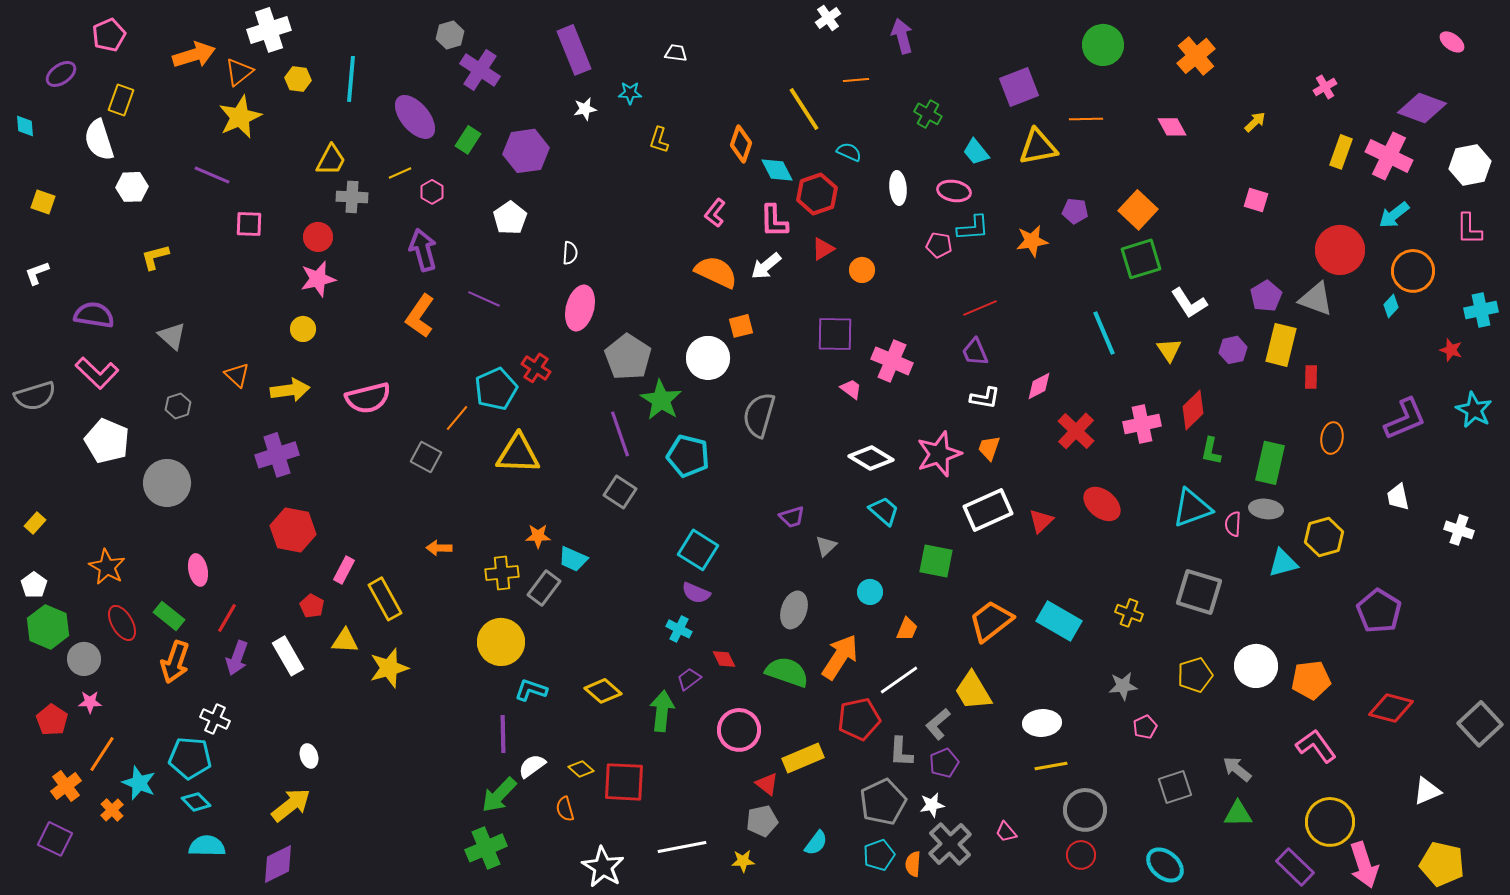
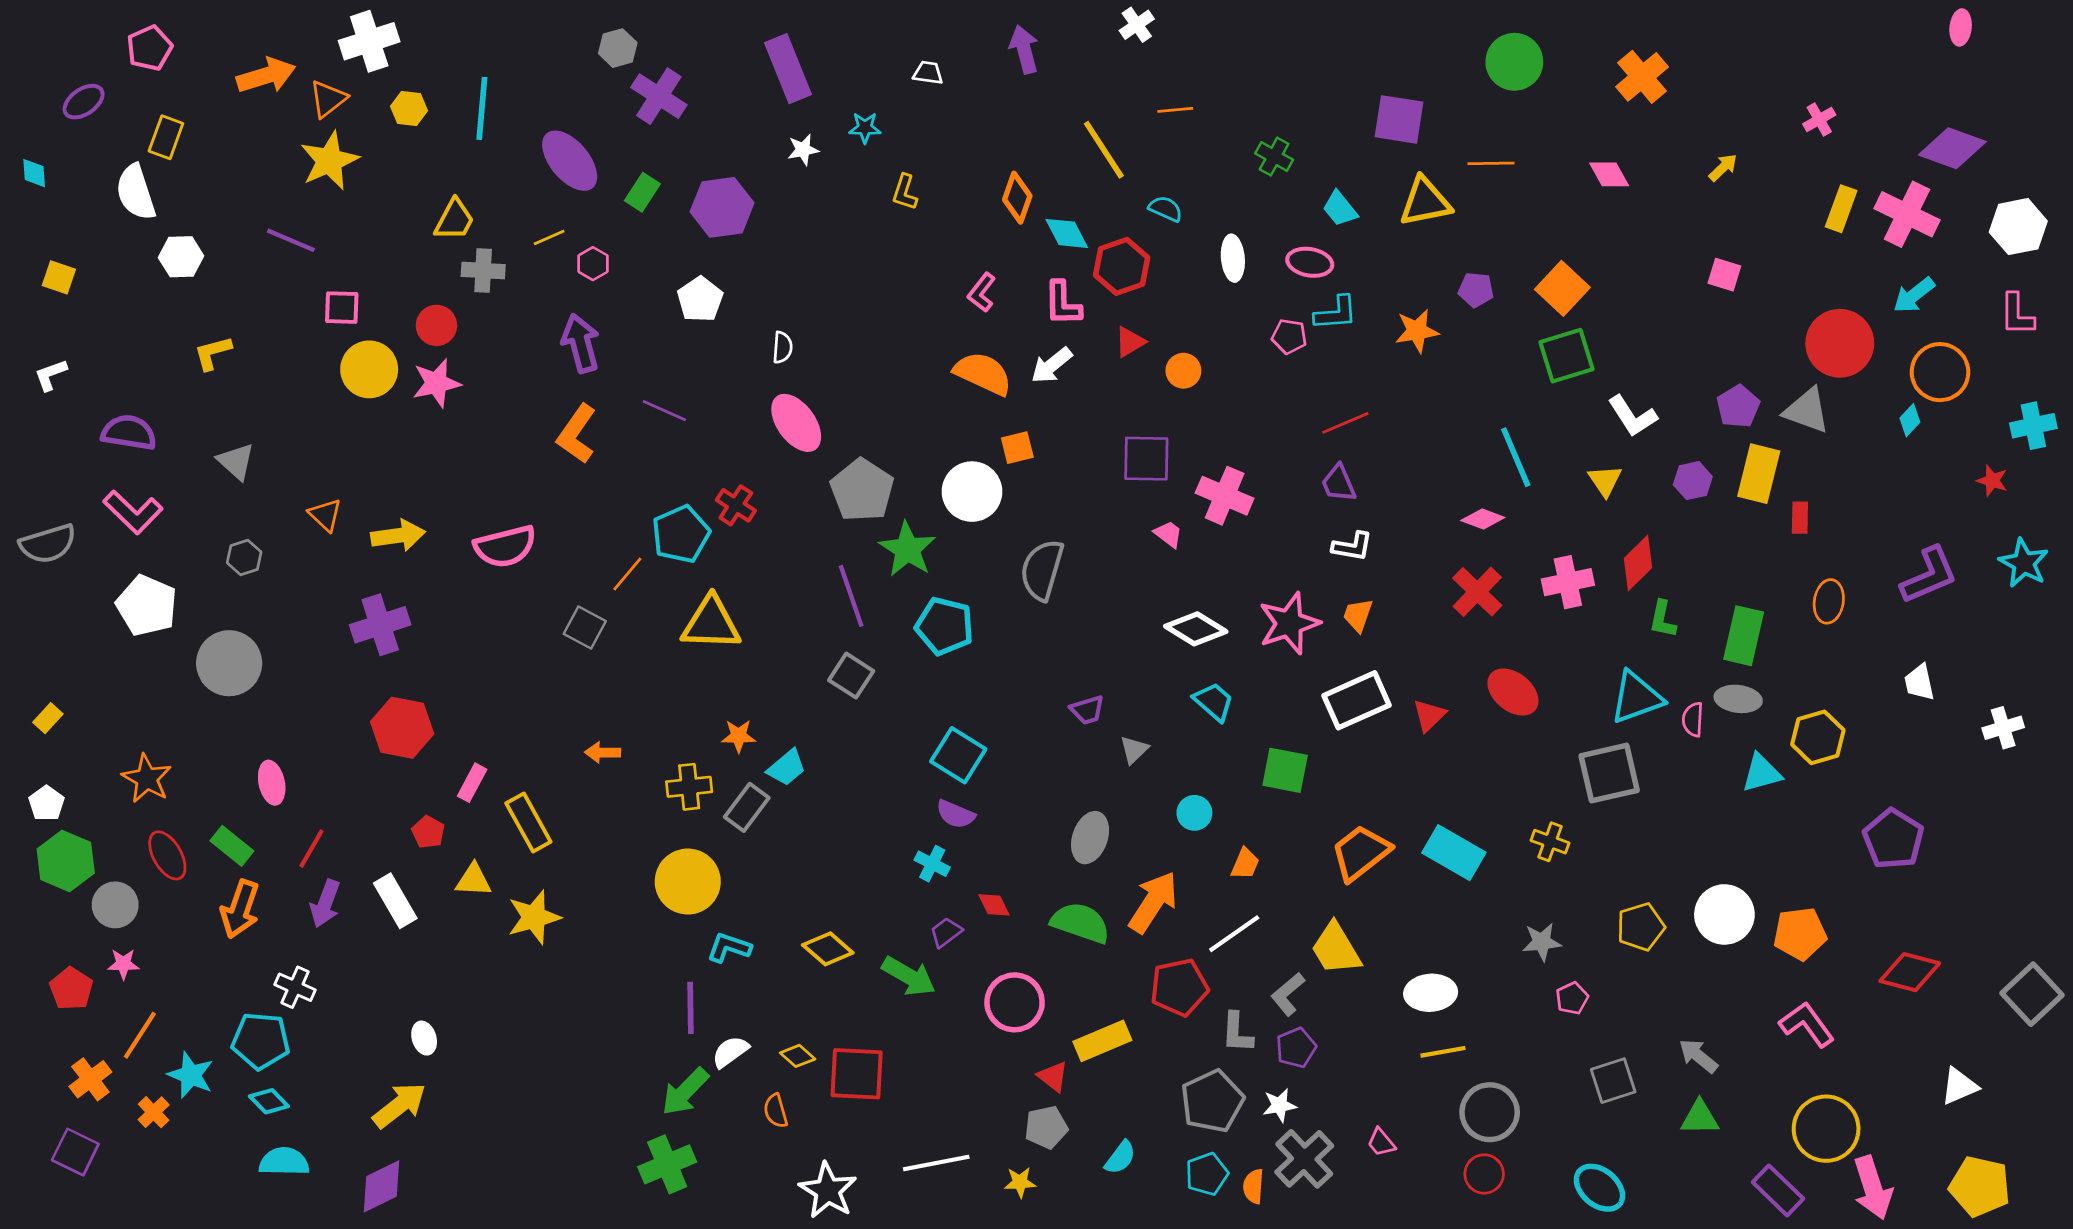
purple arrow: (902, 36) -> (1024, 49), moved
pink ellipse: (1452, 42) -> (1961, 27), moved, turned 60
purple square: (1019, 87) -> (1399, 119), turned 30
pink ellipse: (580, 308) -> (796, 423), turned -51
yellow circle: (303, 329) -> (369, 369), moved, size x1.6
pink diamond: (1039, 386) -> (1483, 519), moved, turned 48
white cross: (1459, 530) -> (2003, 728), turned -36
cyan trapezoid: (573, 559) -> (787, 768), turned -64
gray square: (1199, 592) -> (1609, 773), moved, turned -30
green arrow: (662, 711) -> (909, 976), turned 114

